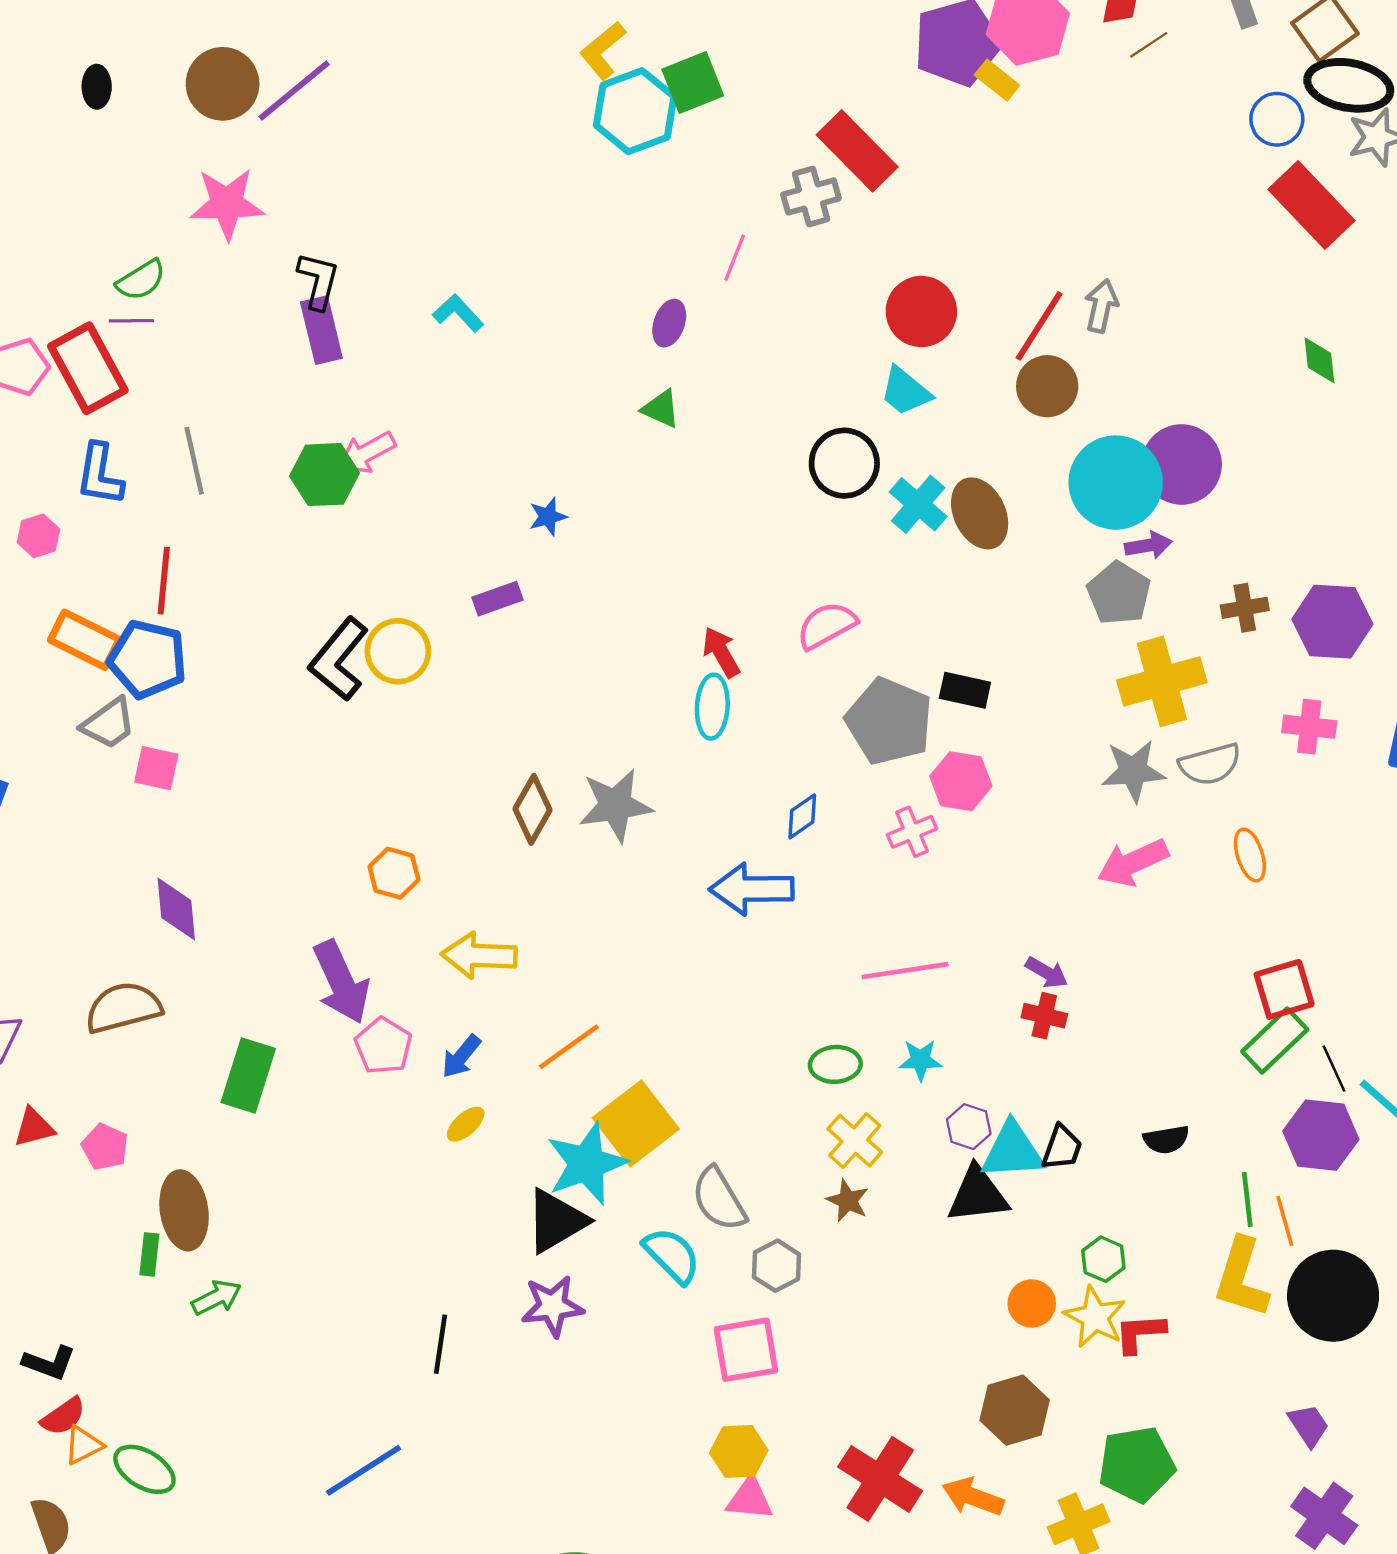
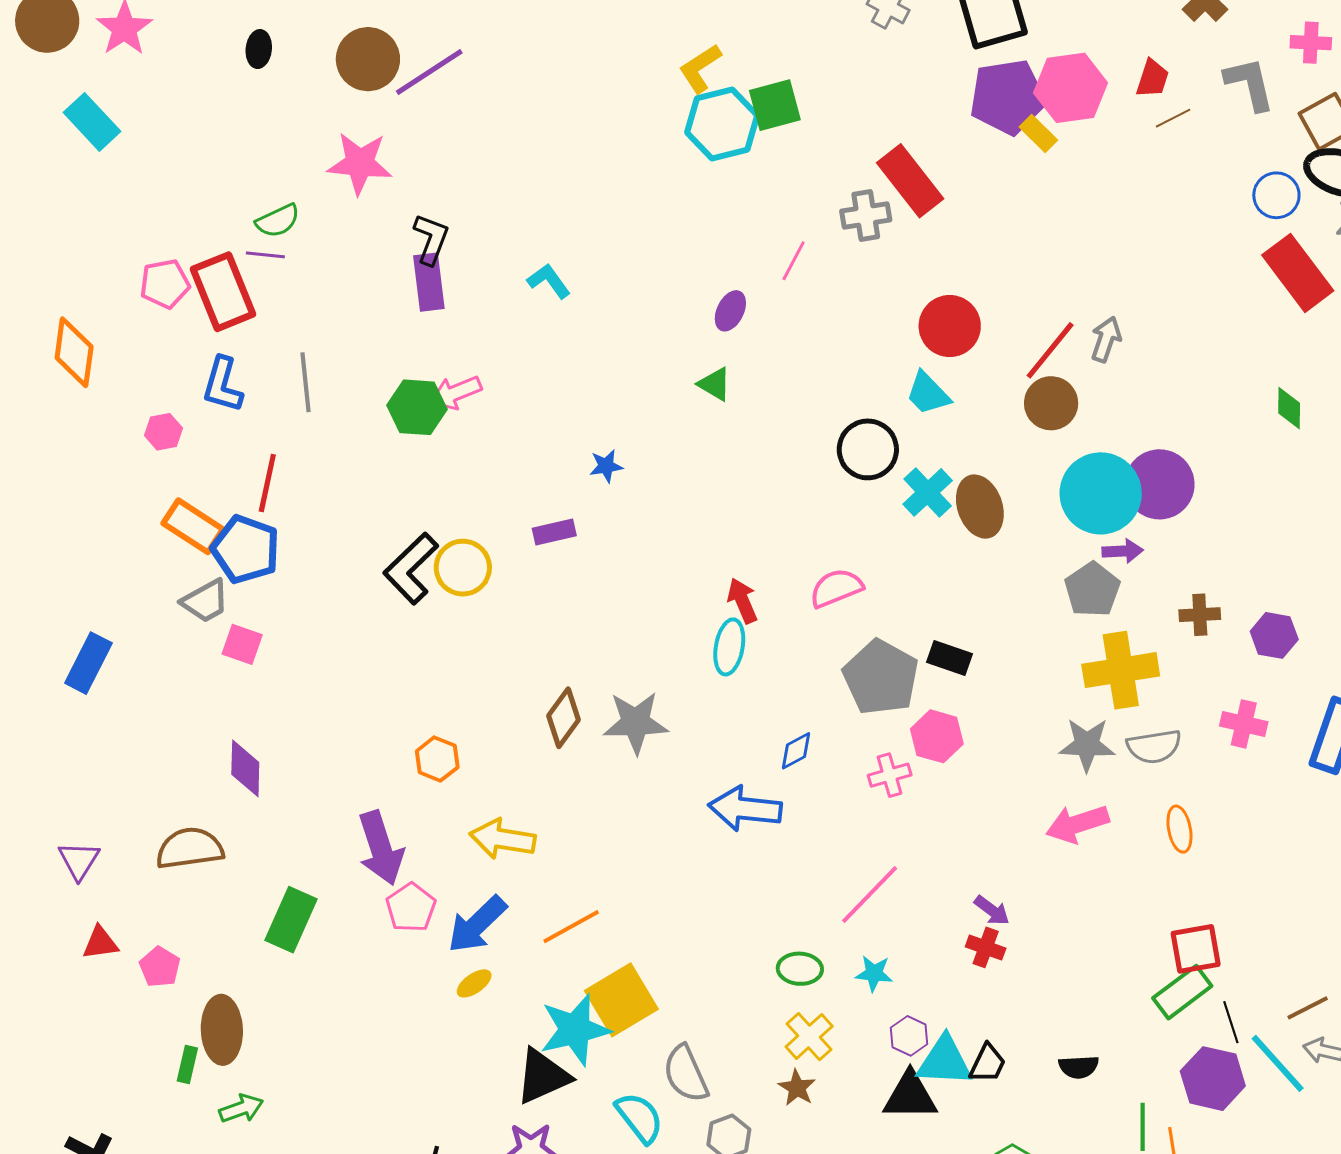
purple hexagon: (1332, 622) -> (1274, 635), size x0.7
pink line: (905, 971) -> (870, 895), turned -44
blue arrow: (461, 1056) -> (477, 924), size x1.6

